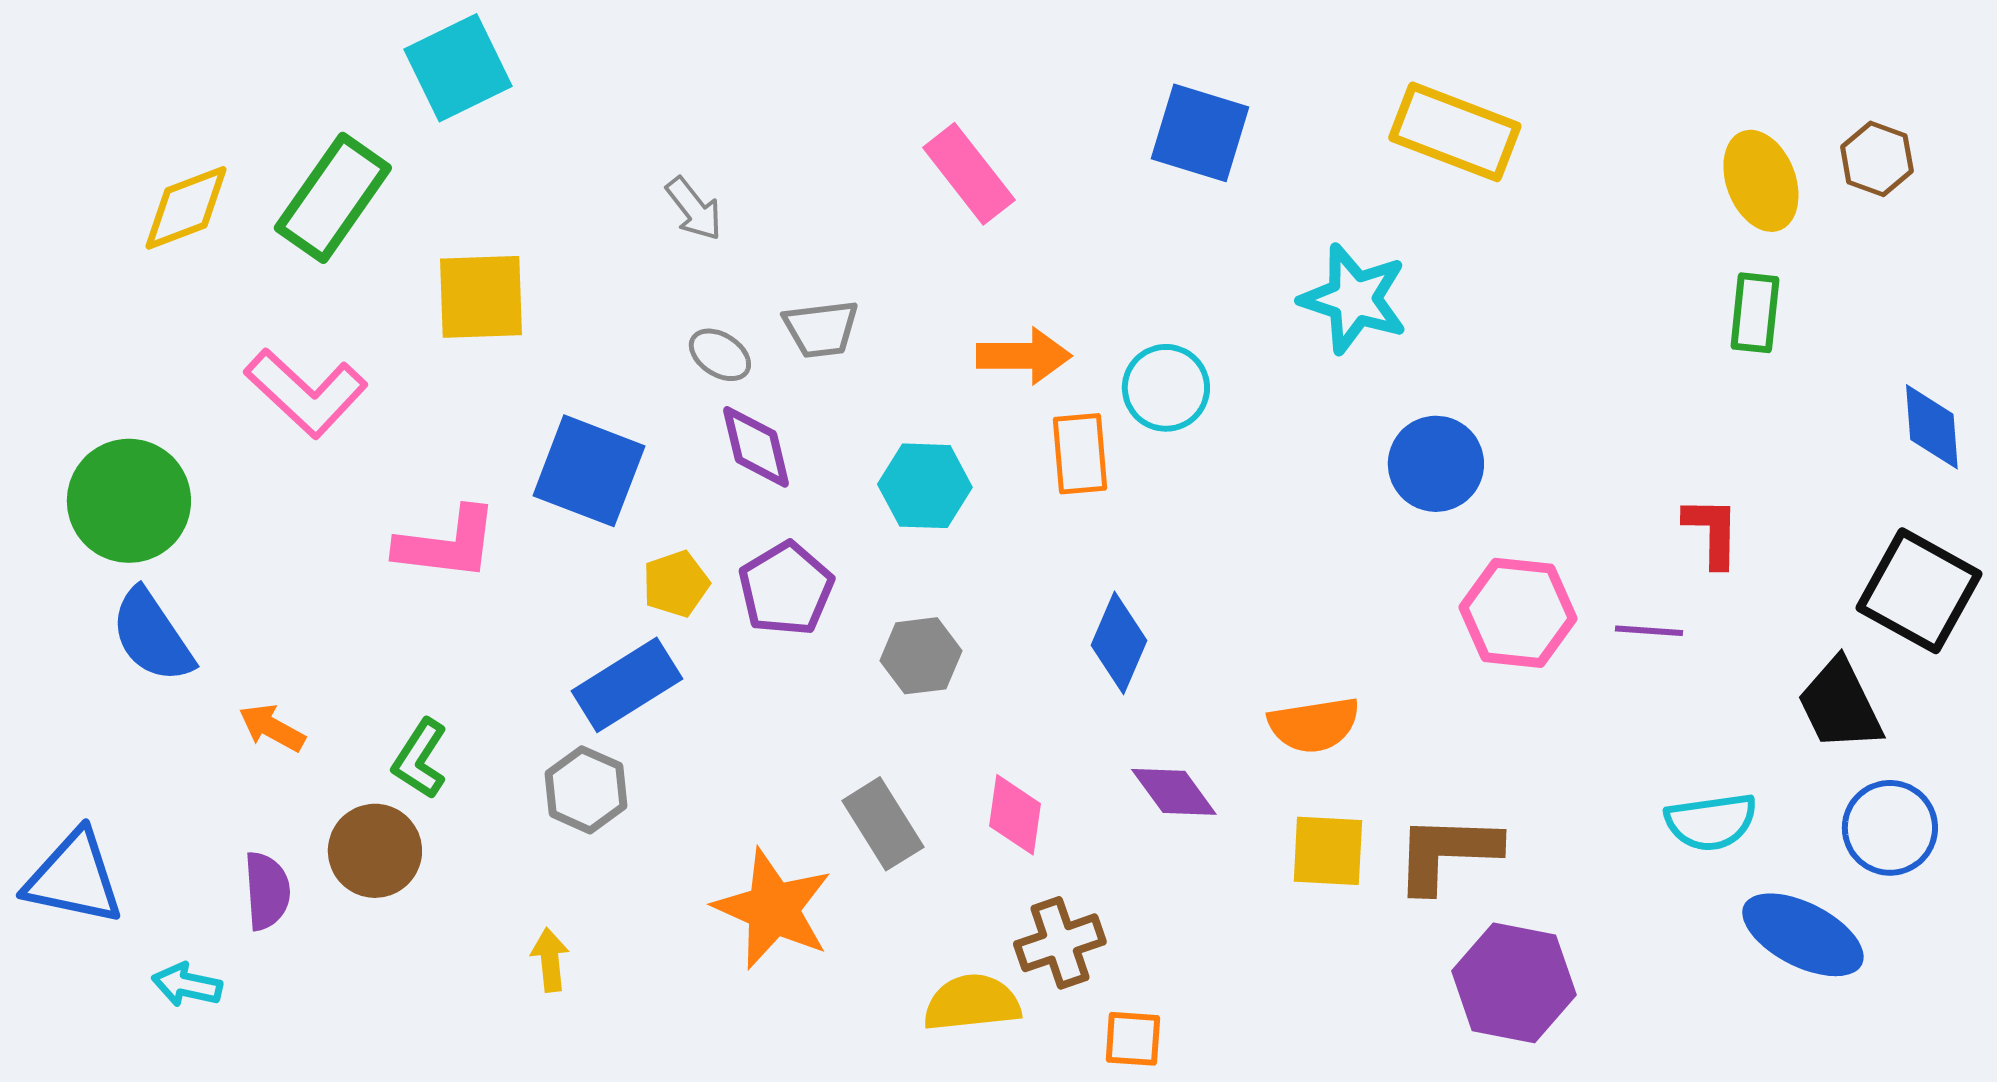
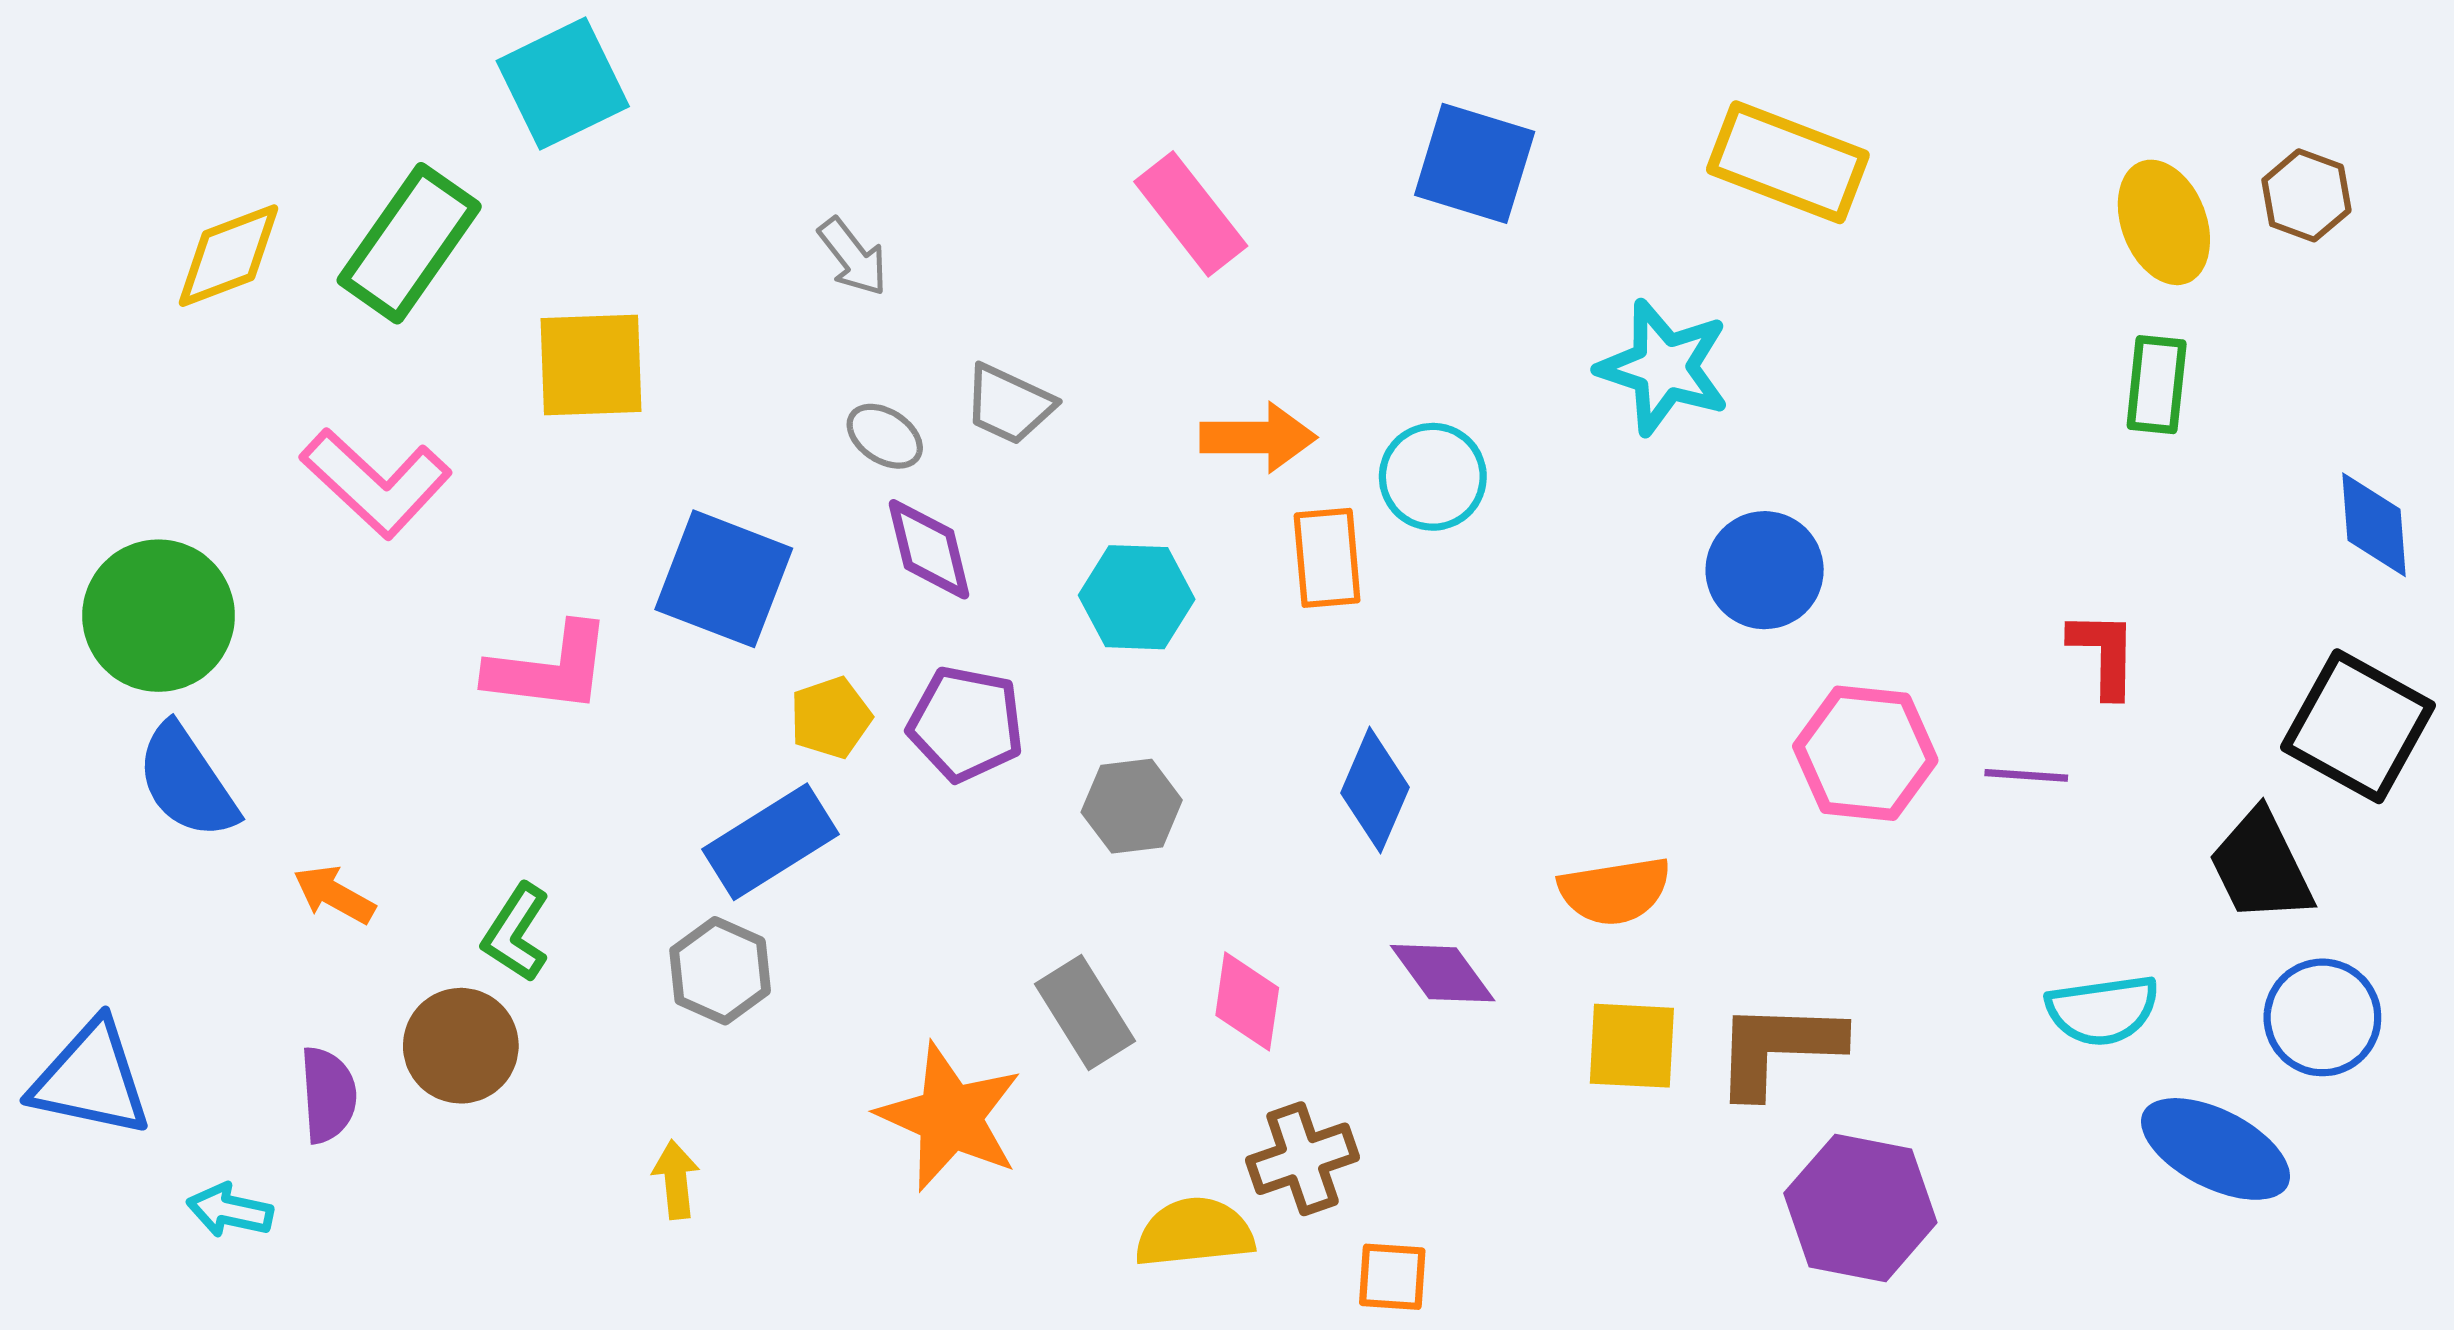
gray trapezoid: (821, 329) -> (1009, 404), turned 32
purple pentagon: (786, 589) -> (966, 724), turned -30

